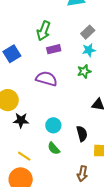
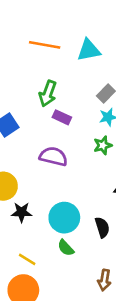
purple rectangle: (54, 49) -> (62, 117), turned 40
cyan circle: (53, 125) -> (64, 218), size x1.5

